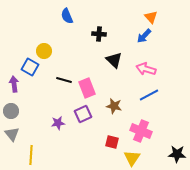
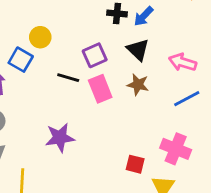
blue arrow: (144, 36) -> (144, 16), moved
brown star: (114, 106) -> (138, 85), moved
purple square: (83, 114) -> (95, 55), moved
purple star: (58, 123) -> (60, 138), size x1.5

